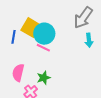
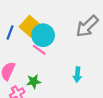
cyan arrow: (89, 40) -> (77, 75), moved

